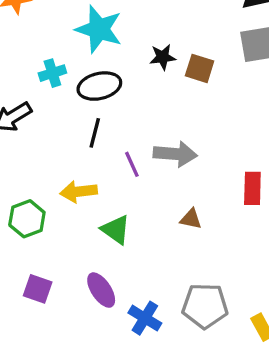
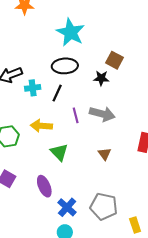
black star: (163, 57) -> (101, 78), moved
brown square: (200, 68) -> (114, 60), moved
cyan cross: (52, 73) -> (33, 88), moved
brown triangle: (191, 219) -> (105, 154), turned 32

